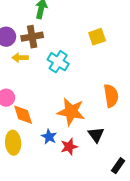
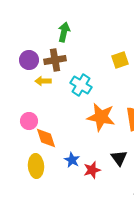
orange star: (71, 112) -> (101, 117), moved

